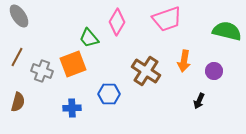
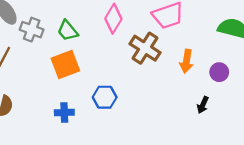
green trapezoid: (89, 38) -> (68, 31), moved
gray cross: (42, 71) -> (32, 30), moved
brown cross: (146, 71) -> (145, 48), moved

